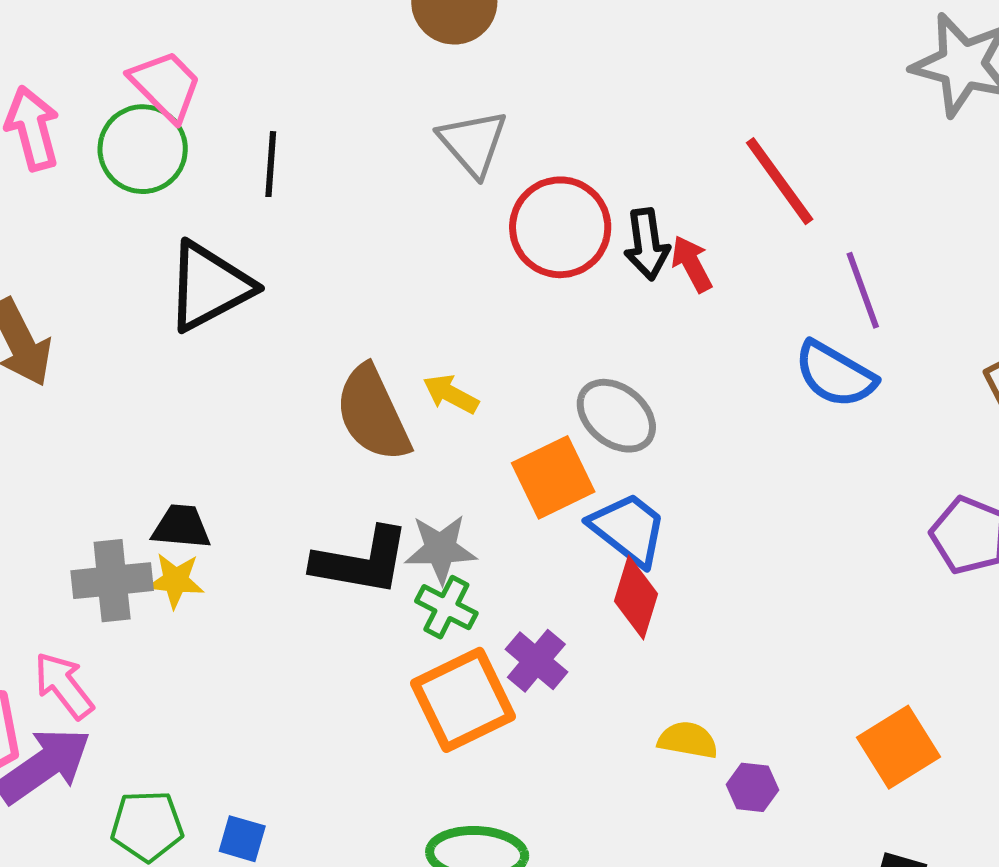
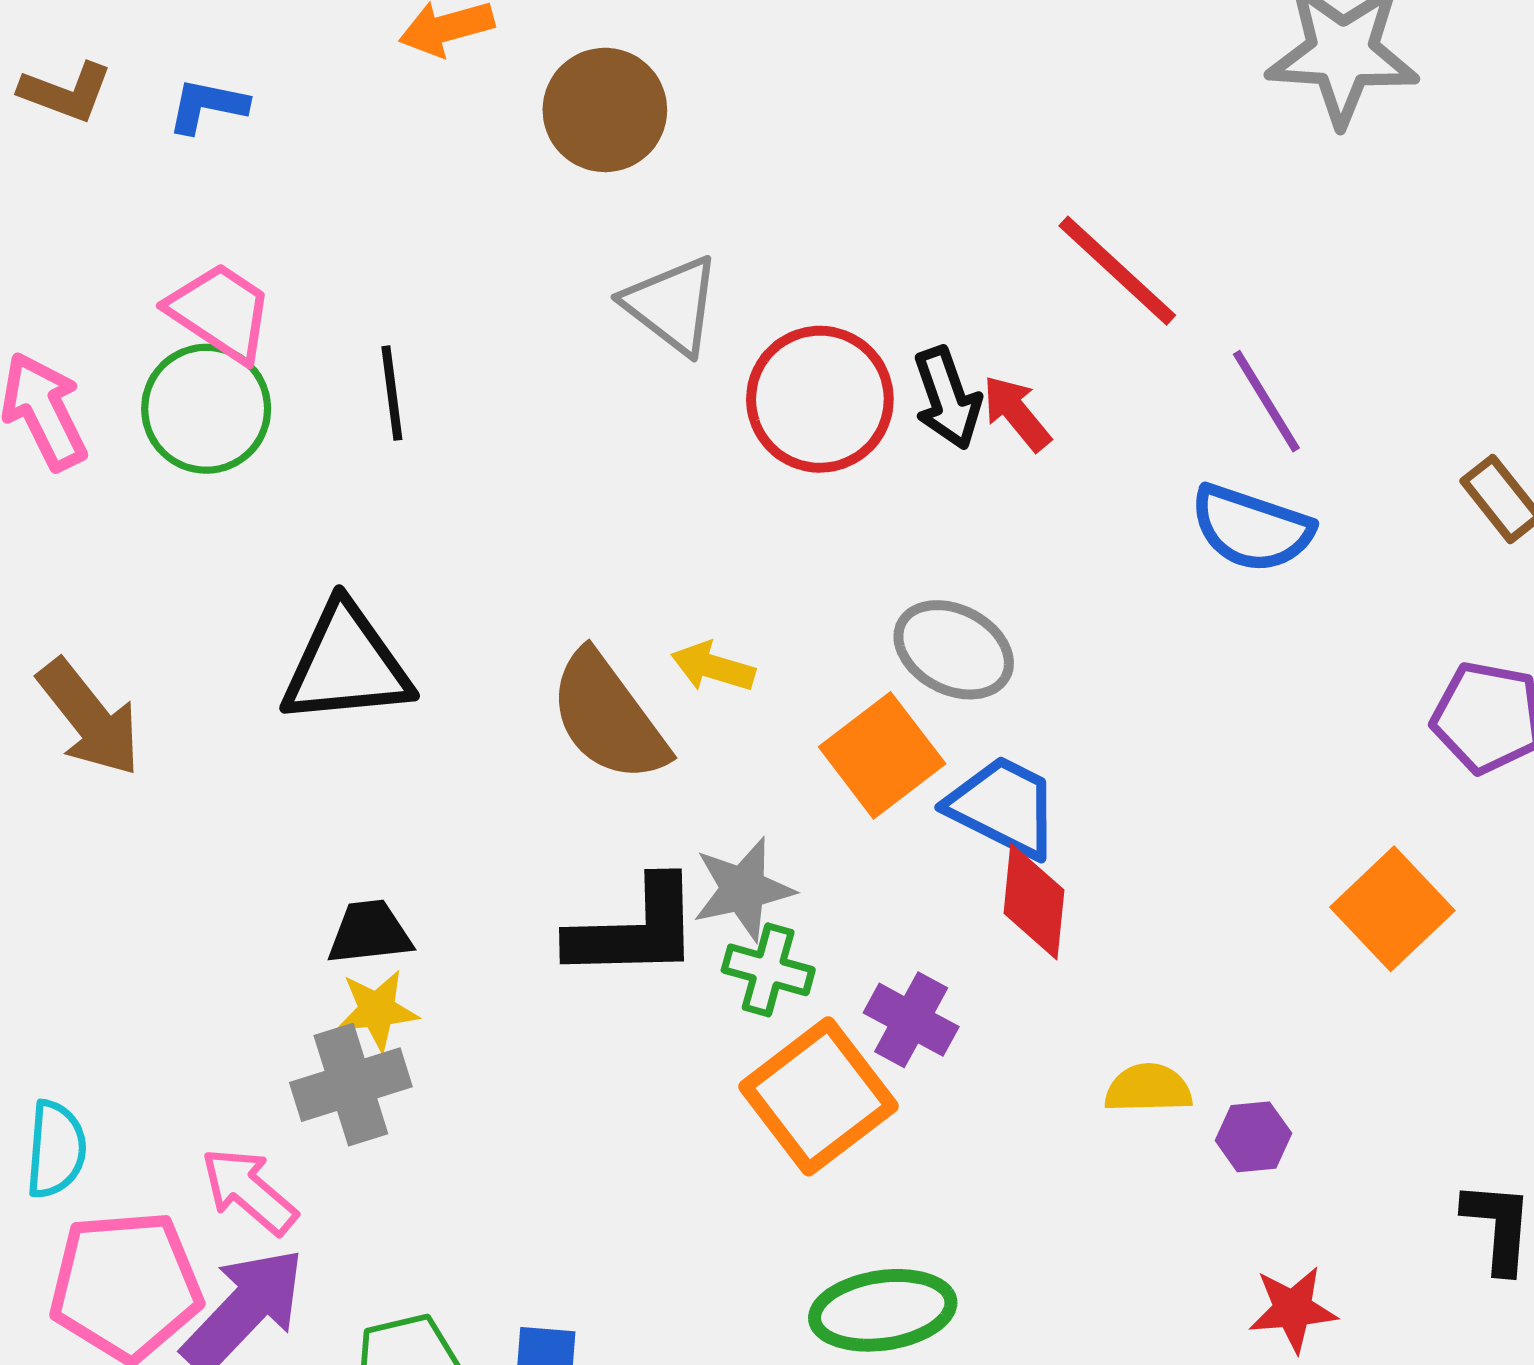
black triangle: (209, 286) -> (346, 665), moved, turned 34
gray cross: (112, 581) -> (351, 1085), moved
orange square: (899, 747) -> (1392, 909), moved

